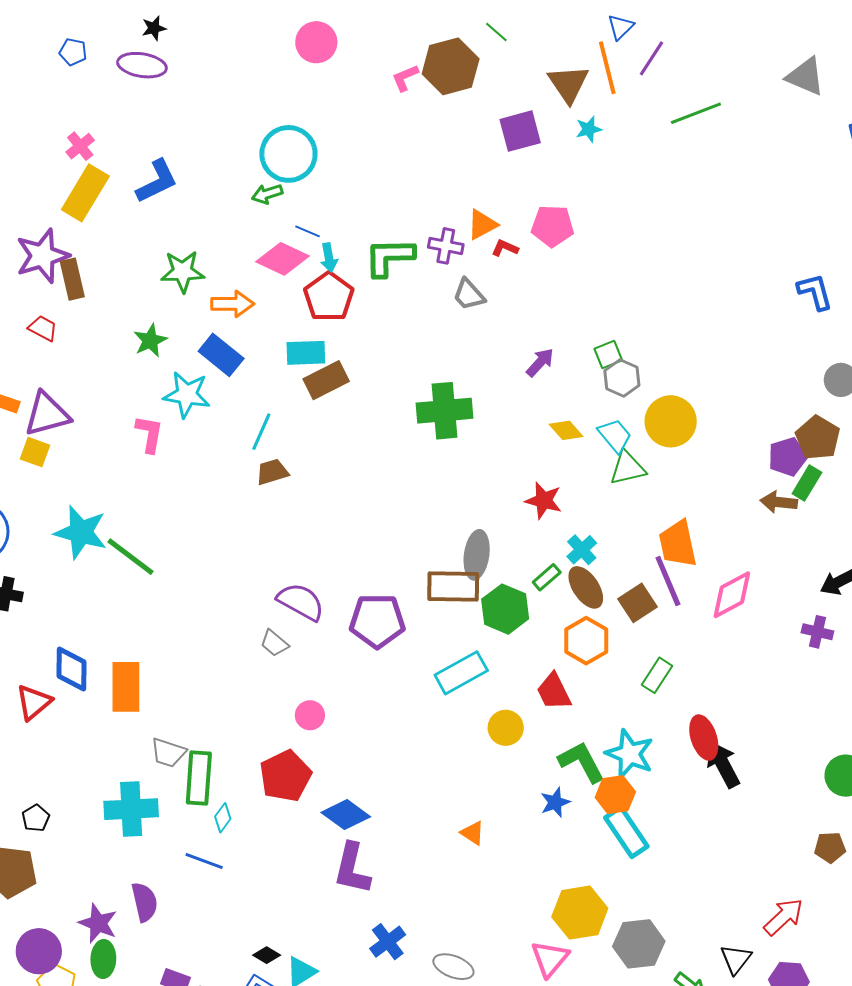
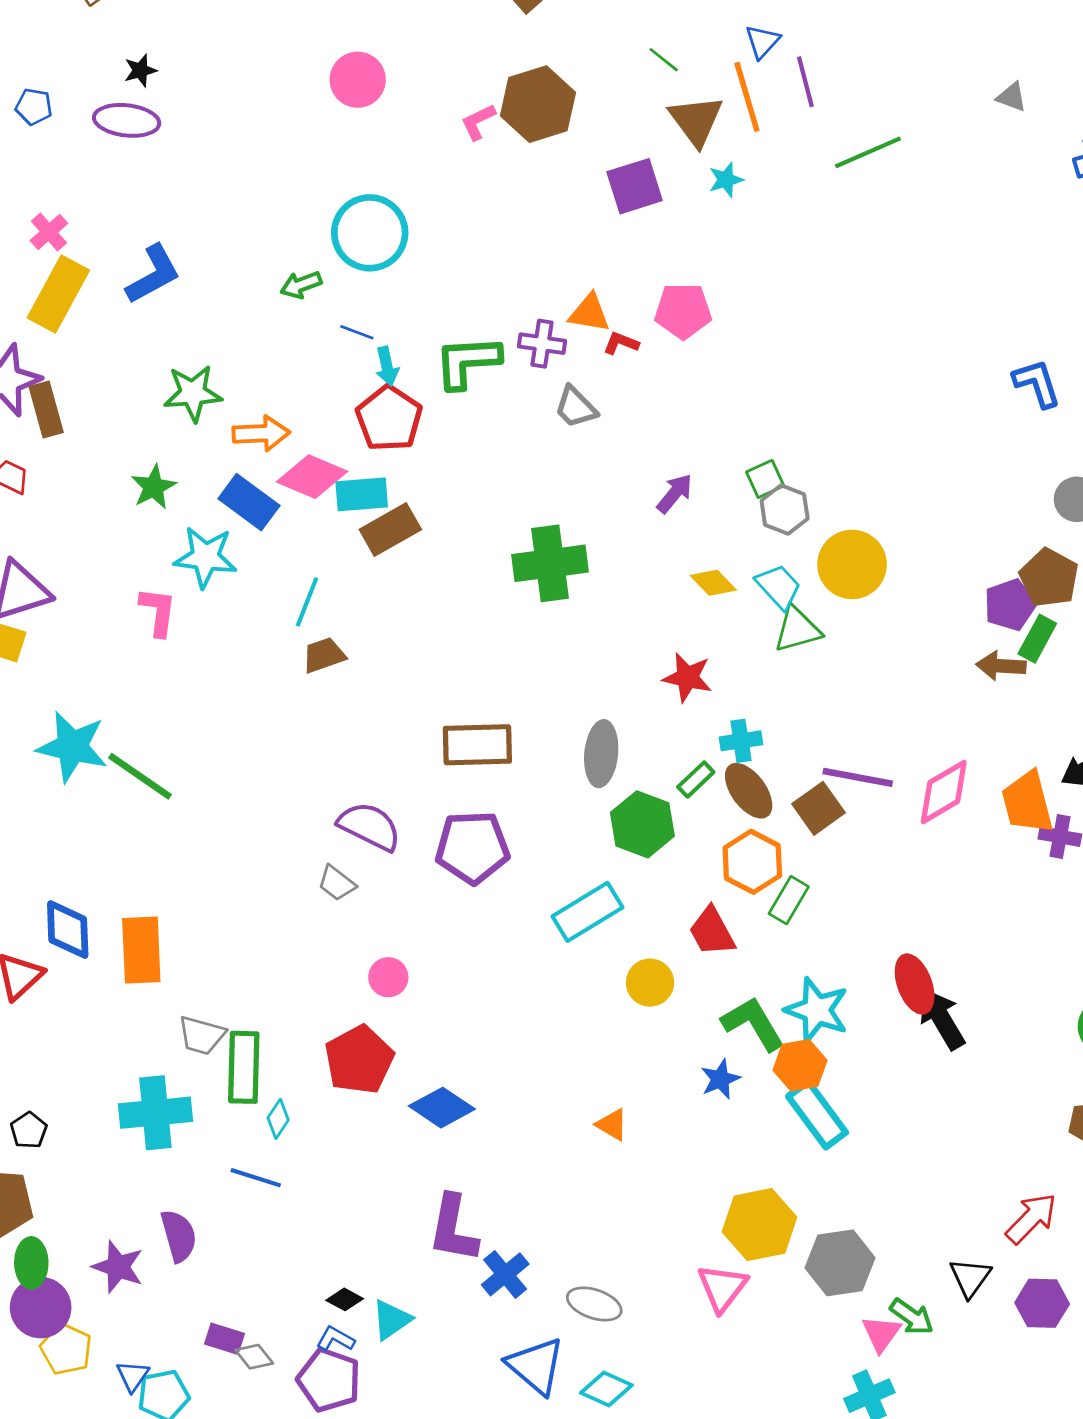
green line: (496, 32) -> (664, 60), moved
purple line: (651, 58) -> (805, 82), turned -45
gray triangle: (805, 77) -> (1012, 97), size x0.6
cyan circle: (288, 154) -> (370, 233), moved
orange triangle: (482, 225) -> (589, 313), turned 40
pink diamond: (282, 259) -> (312, 477), moved
orange trapezoid: (678, 544) -> (1027, 802), moved
cyan cross: (582, 550) -> (741, 741), turned 36
purple line: (668, 581) -> (858, 777), turned -54
brown rectangle: (453, 587) -> (477, 745), moved
green rectangle: (657, 675) -> (789, 900), moved
purple L-shape: (352, 869) -> (453, 1229), moved
green ellipse: (103, 959) -> (31, 1263), moved

